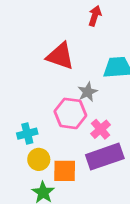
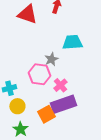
red triangle: (60, 56) -> (27, 14), moved
orange square: (65, 171) -> (46, 114), moved, turned -30

